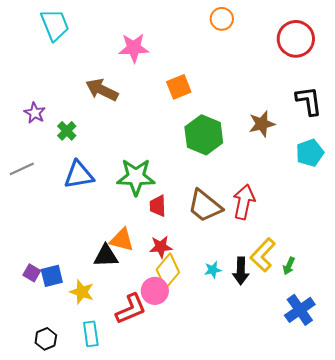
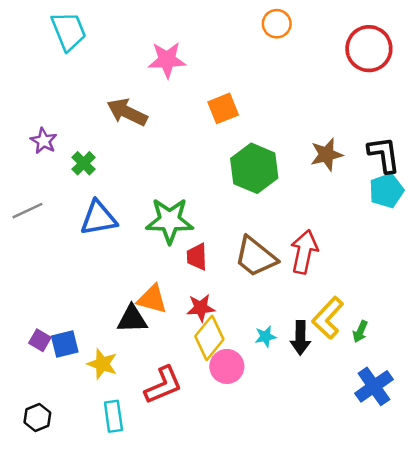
black L-shape: (309, 101) -> (384, 155), moved
pink circle: (155, 291) -> (227, 366), moved
black hexagon: (46, 339) -> (37, 418), moved

